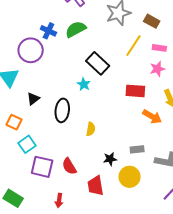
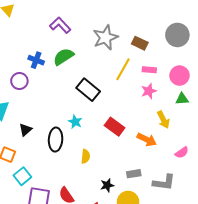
purple circle: (31, 50) -> (19, 81), size x0.7
cyan star: (84, 84) -> (75, 122), moved
red rectangle: (135, 91) -> (115, 127), moved, turned 36

